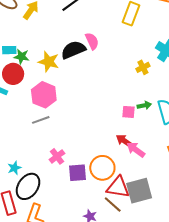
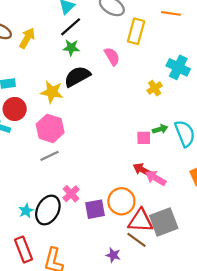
pink semicircle: (92, 41) -> (112, 56), moved
green star: (21, 57) -> (71, 48), moved
black ellipse: (28, 186) -> (48, 210), moved

